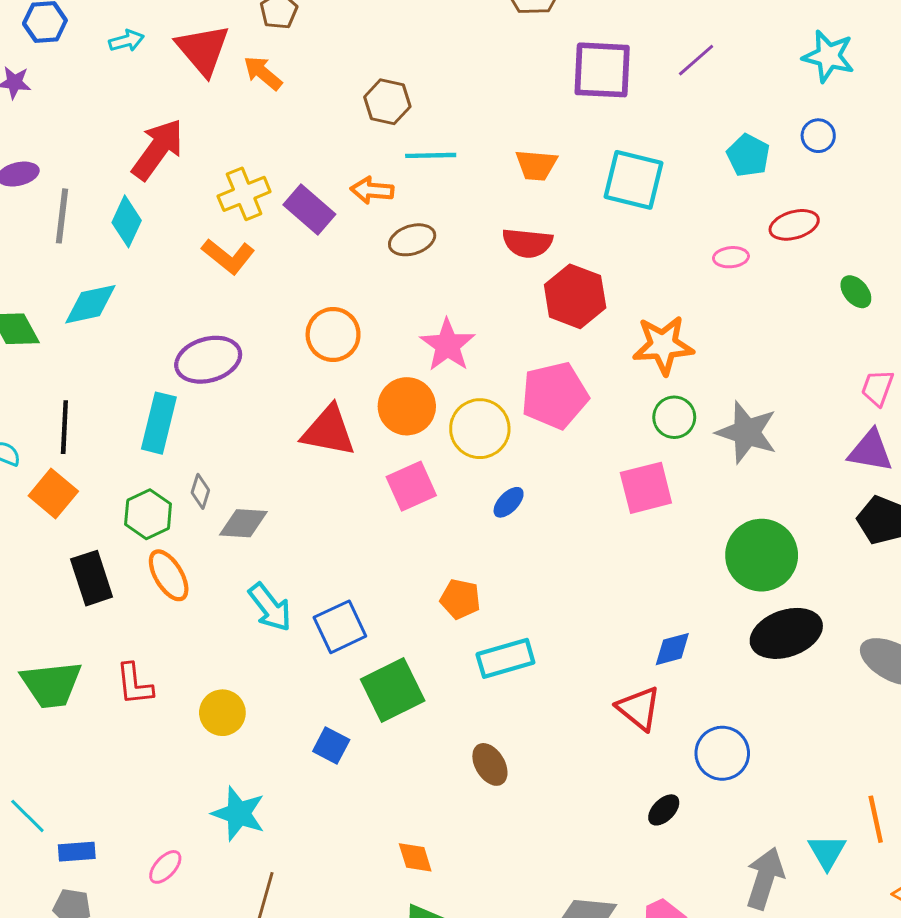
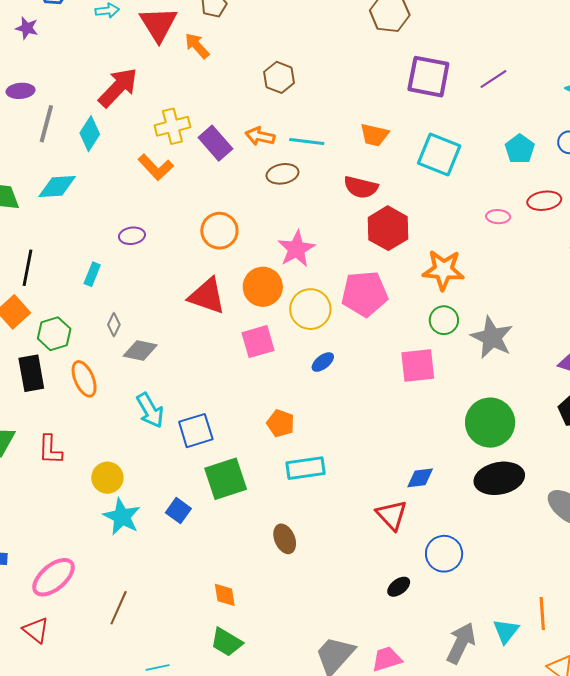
cyan line: (431, 155) -> (307, 141), moved
purple ellipse: (208, 360) -> (132, 236), size x0.6
cyan rectangle: (159, 423) -> (92, 274), size x0.6
green hexagon: (148, 514) -> (54, 334), moved
cyan star: (239, 814) -> (122, 517), moved
pink ellipse: (165, 867) -> (54, 577), size x1.8

